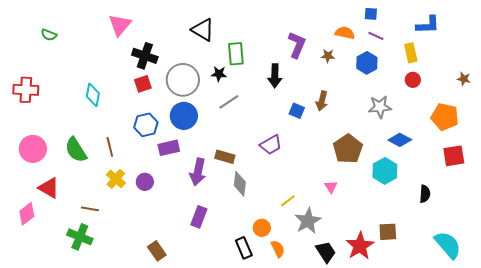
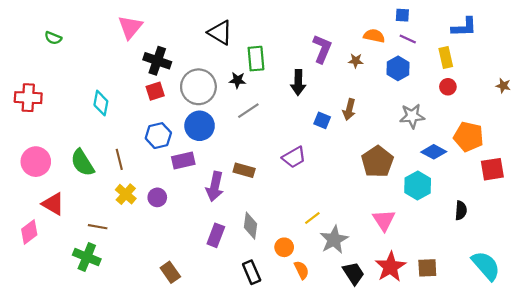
orange pentagon: (445, 117) -> (469, 137), moved
gray diamond: (240, 184) -> (251, 226), moved
pink triangle: (331, 187) -> (384, 220), moved, size x1.6
brown square: (388, 232) -> (427, 268), moved
black rectangle: (244, 248) -> (252, 272), moved

